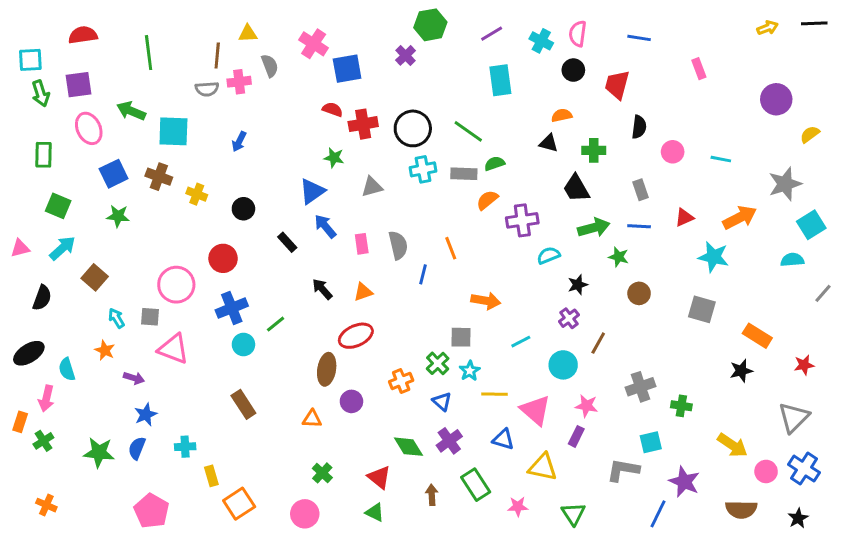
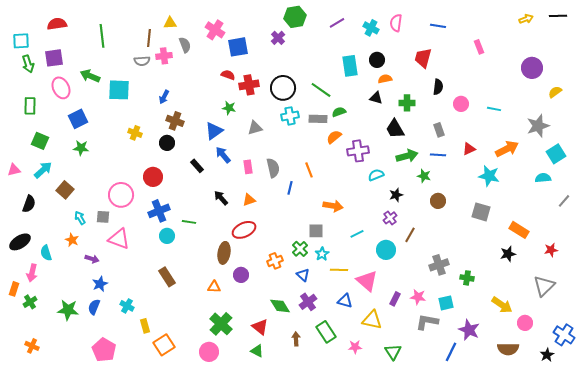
black circle: (573, 70) -> (377, 60), moved
cyan rectangle: (500, 80) -> (350, 66), moved
brown cross: (159, 177) -> (175, 121), moved
green line: (276, 324) -> (189, 222), turned 48
pink star: (586, 406) -> (418, 297), moved
cyan cross: (185, 447) -> (127, 306), turned 32
blue cross: (804, 469) -> (564, 335), moved
green cross: (322, 473) -> (221, 324), size x1.6

